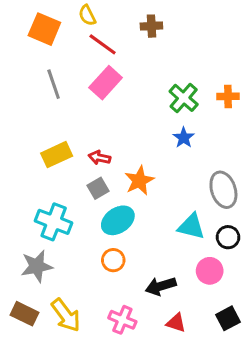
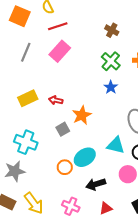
brown cross: (151, 26) -> (112, 30), moved, turned 32
red line: (103, 44) -> (58, 26), turned -54
gray line: (54, 84) -> (26, 52), turned 42
gray square: (98, 188) -> (63, 129), moved
cyan ellipse: (118, 220) -> (85, 157), moved
red triangle: (176, 323) -> (106, 208), turned -40

